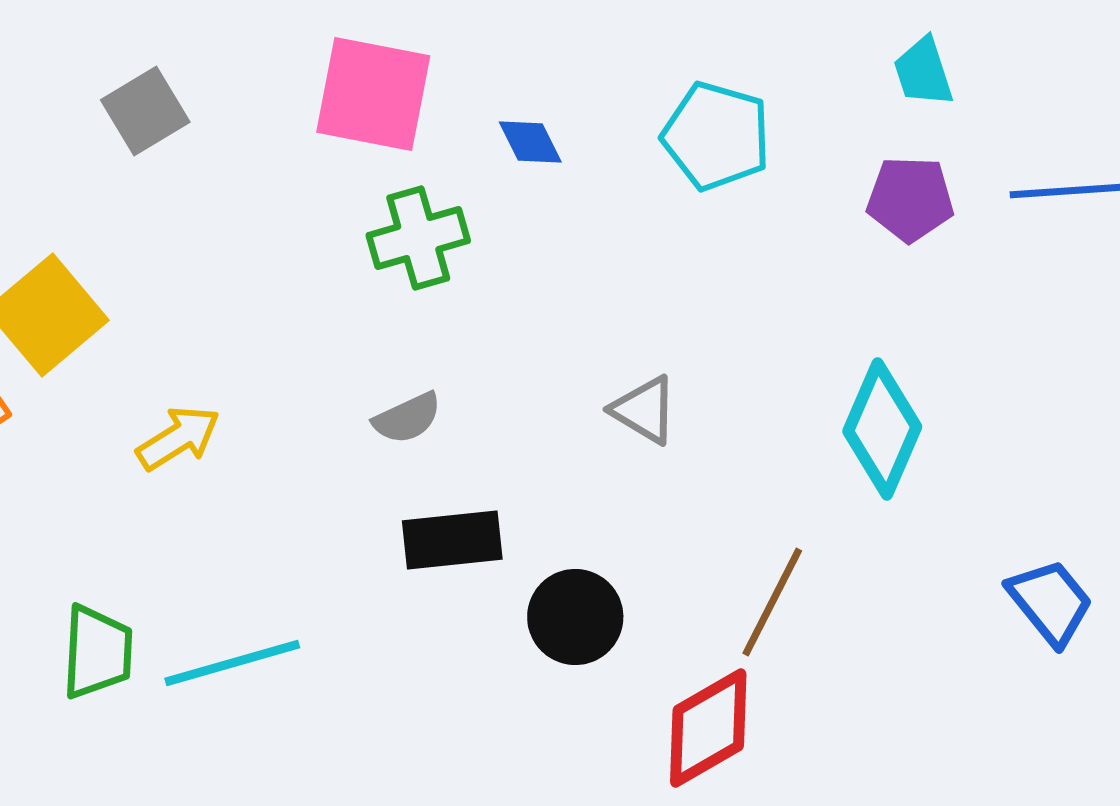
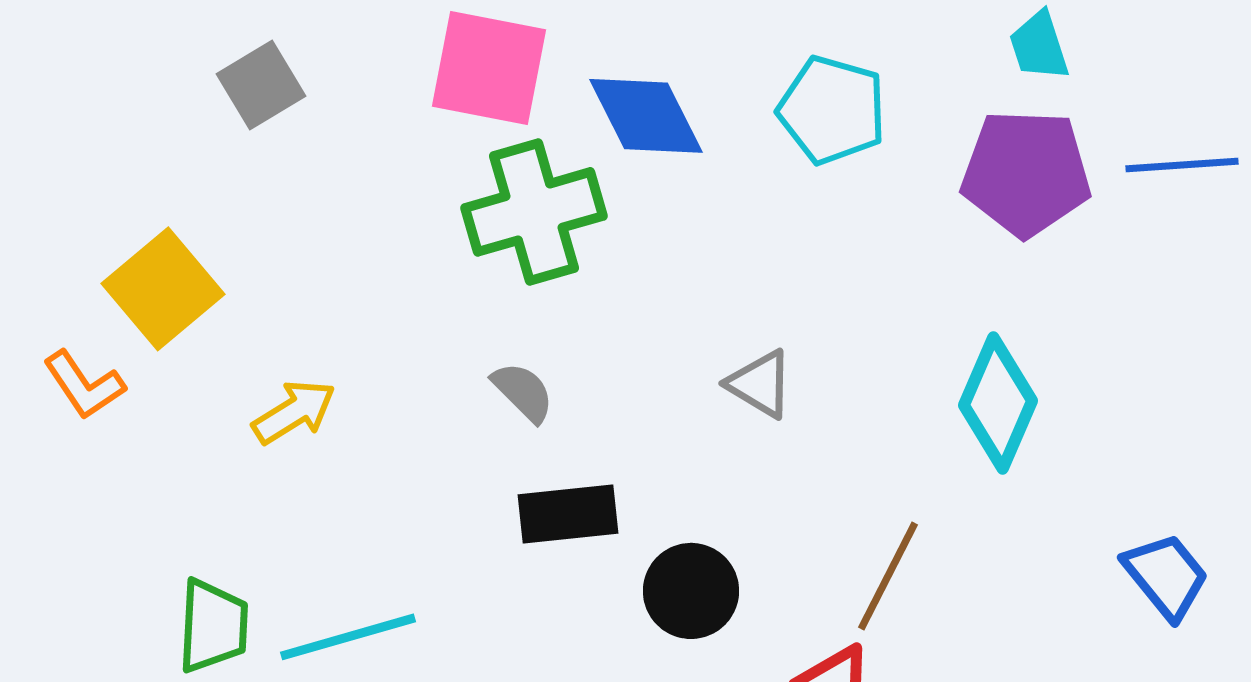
blue diamond: (530, 142) -> (646, 116), size x1.8
purple pentagon: (910, 199) -> (1026, 173), size x1.5
green cross: (418, 238) -> (534, 212), size x1.4
gray semicircle: (407, 418) -> (523, 392), turned -110

